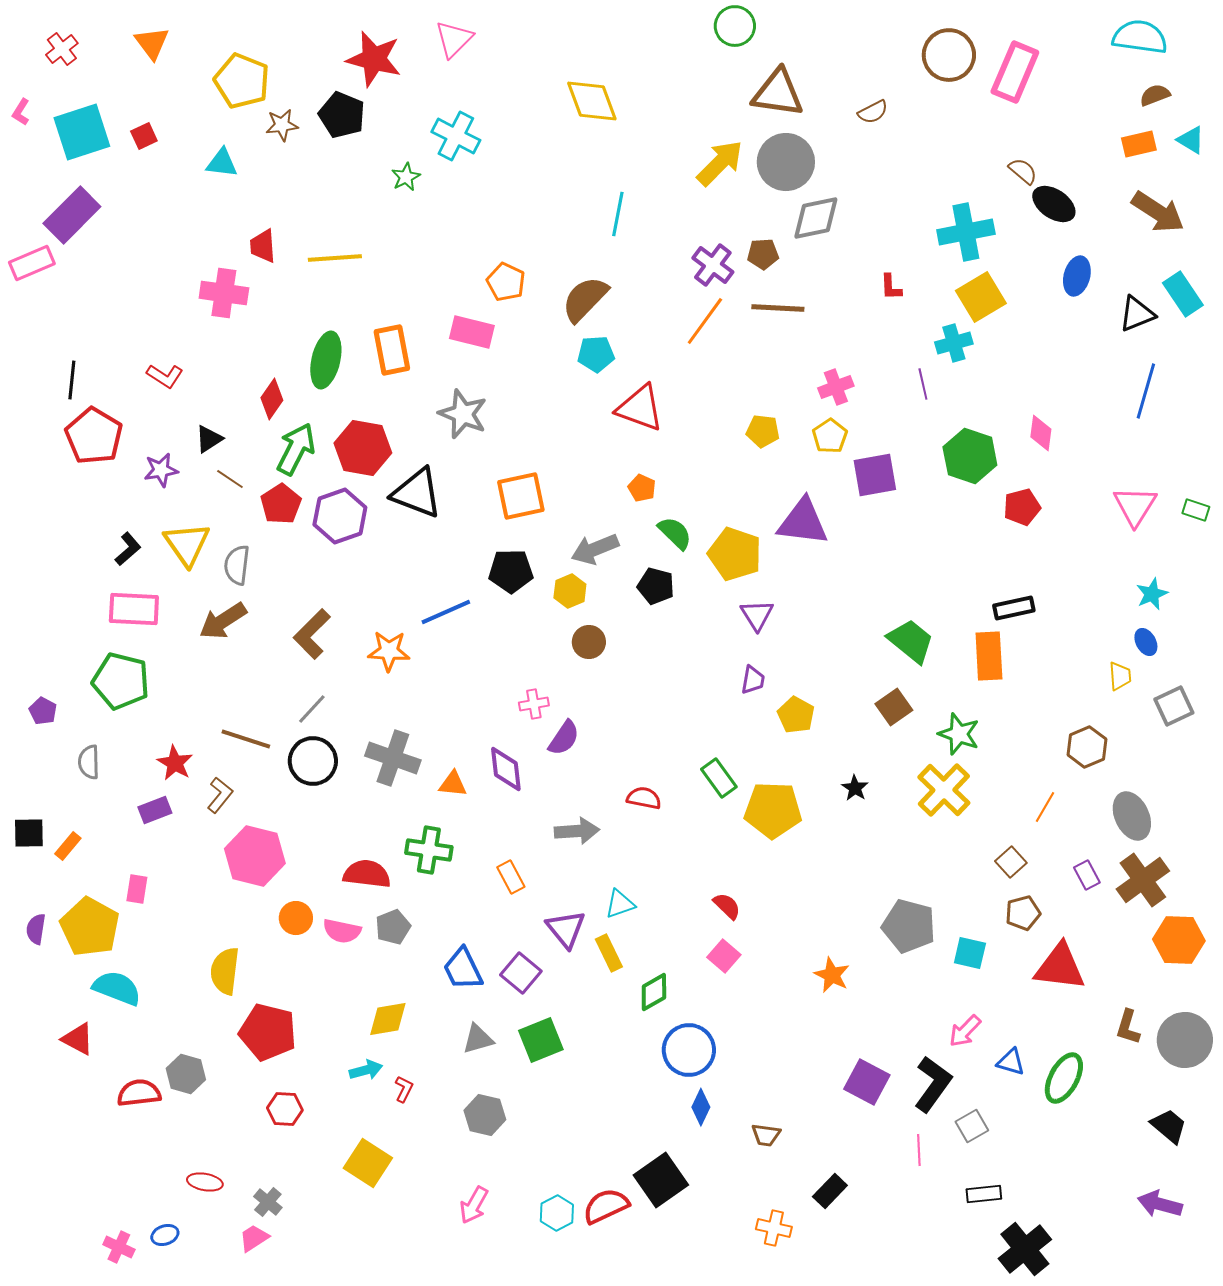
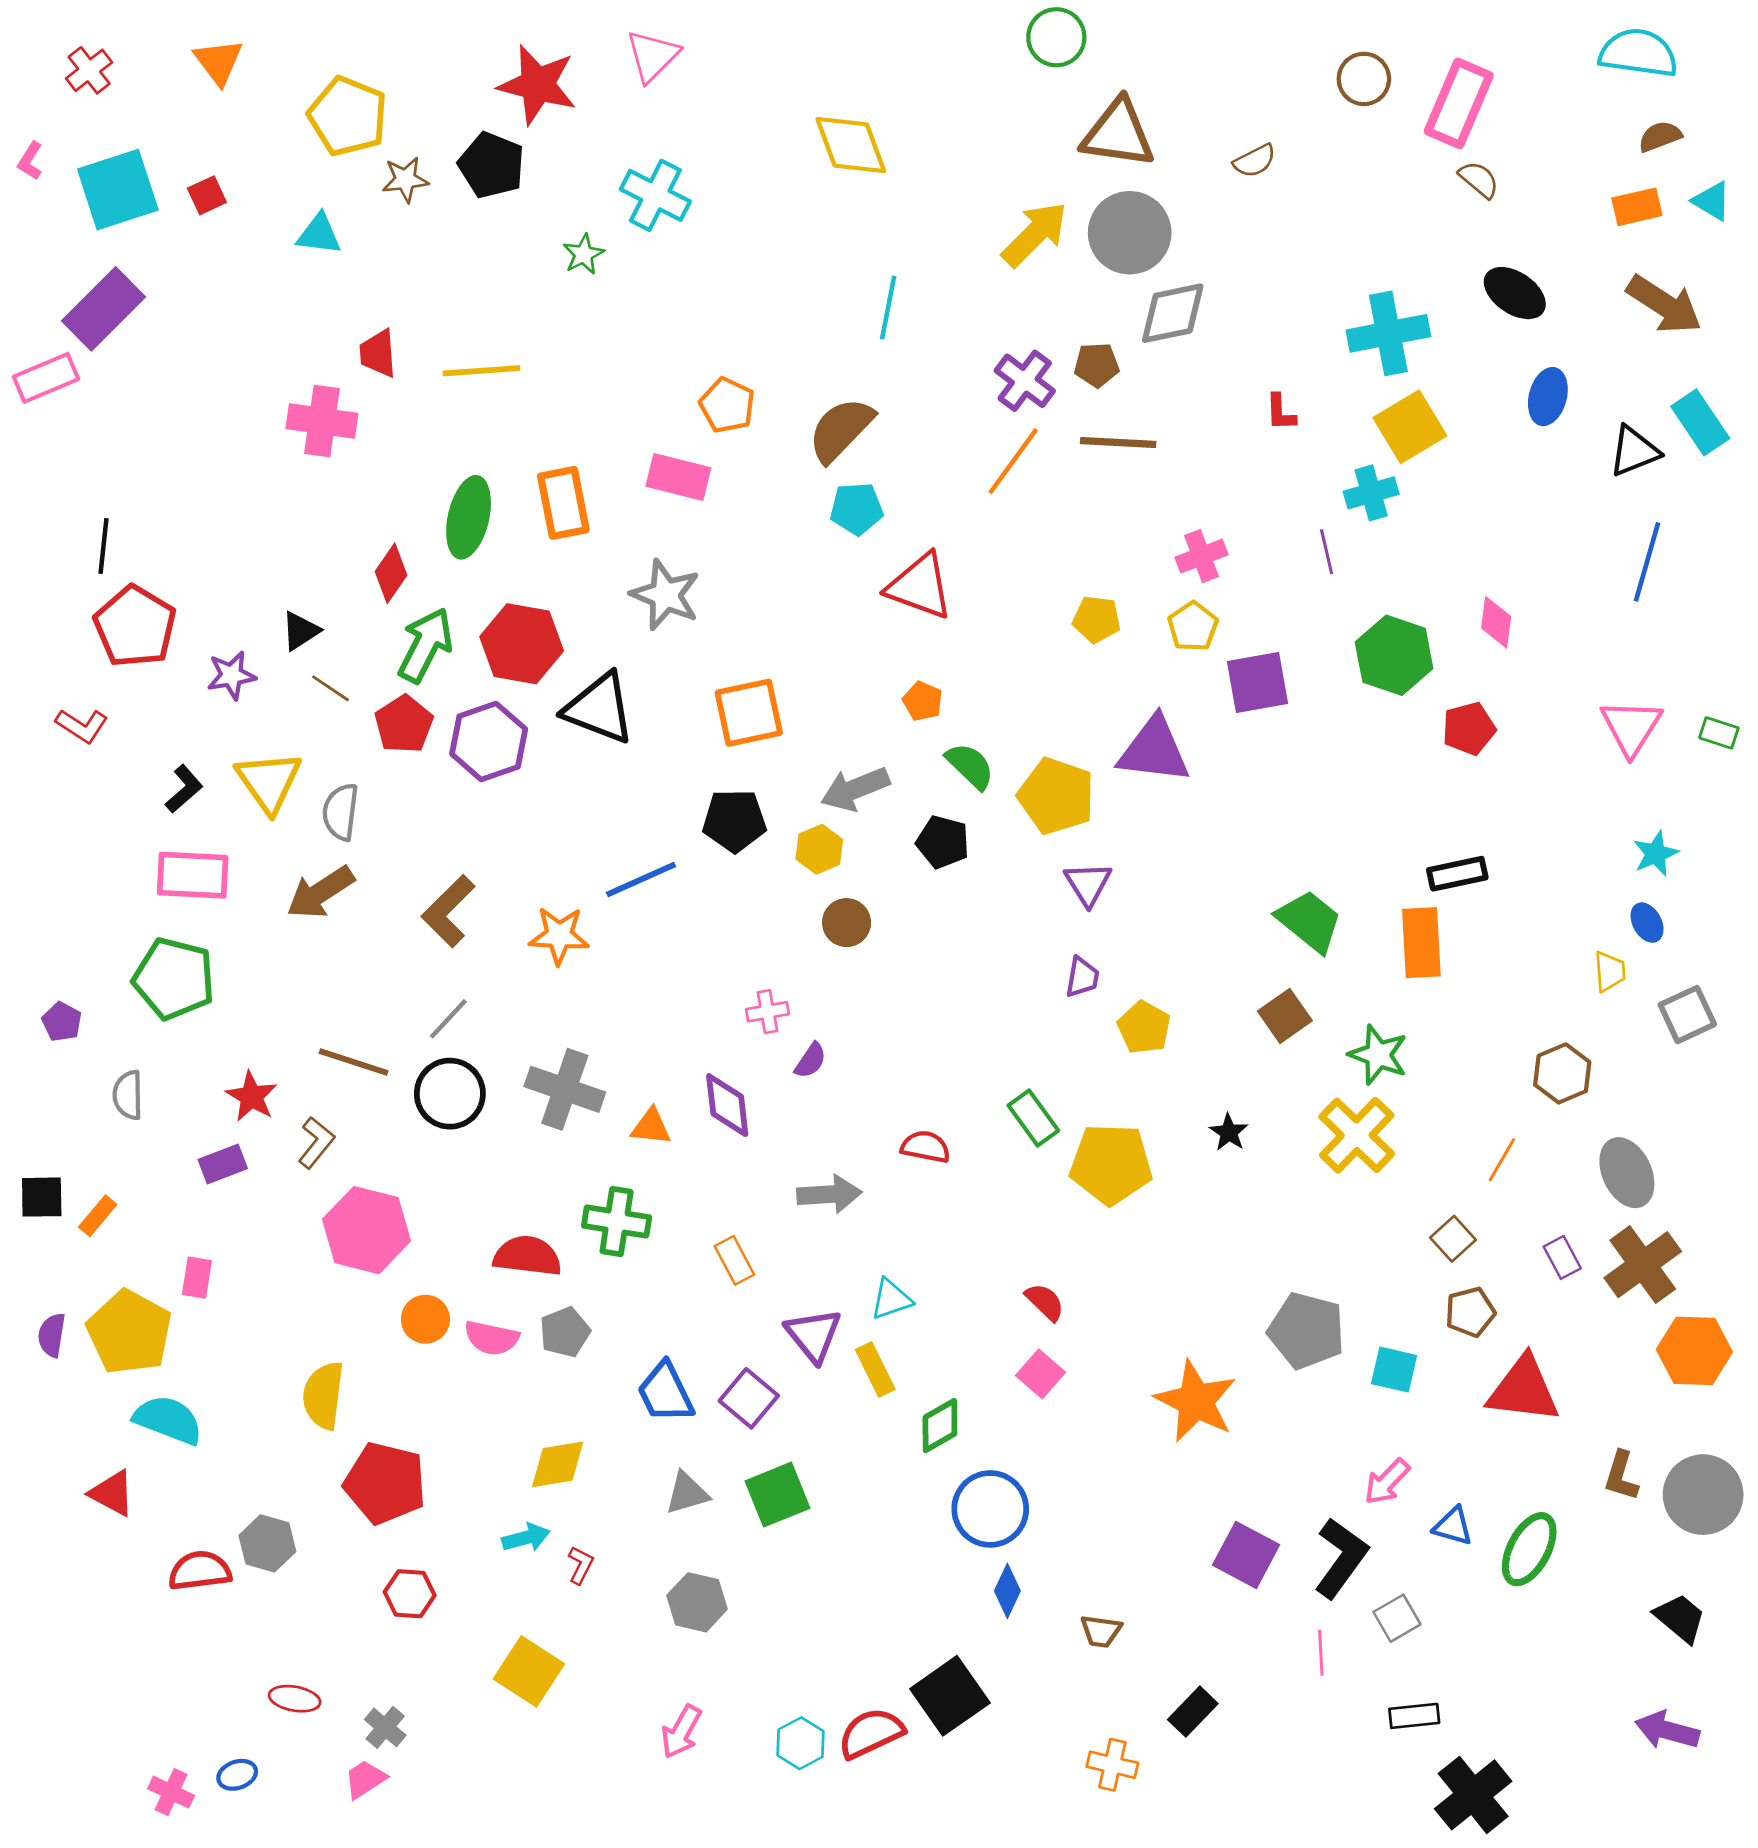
brown circle: (949, 55) -> (1364, 79), size x0.7
brown semicircle: (1023, 171) -> (1479, 180), moved
red L-shape: (165, 376) -> (82, 726), moved
purple semicircle: (564, 738) -> (811, 1061), size x0.7
orange star: (832, 975) -> (1196, 1401), size x1.6

